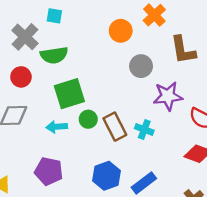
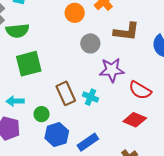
brown L-shape: (183, 50) -> (126, 32), turned -76
green circle: (88, 119) -> (42, 114), moved
cyan arrow: (57, 127) -> (15, 101), moved

